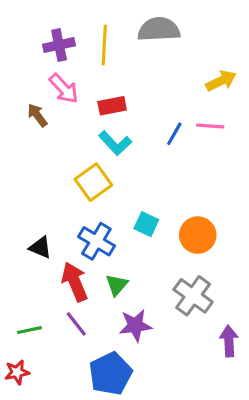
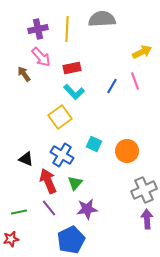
pink line: (210, 126) -> (135, 81), turned 66
gray cross: (193, 296) -> (144, 190), moved, turned 30

